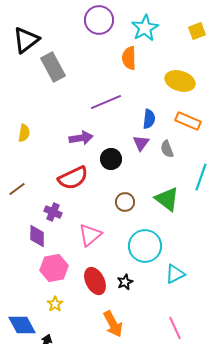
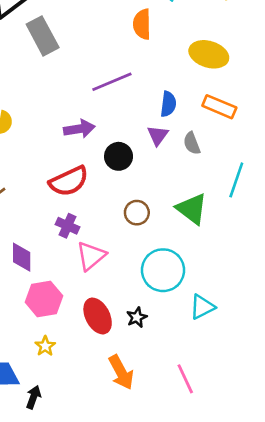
purple cross: (53, 212) -> (67, 226), moved
pink line: (175, 328) -> (185, 379), moved

